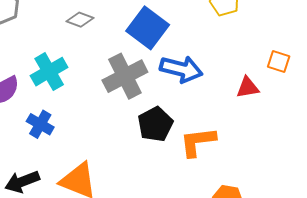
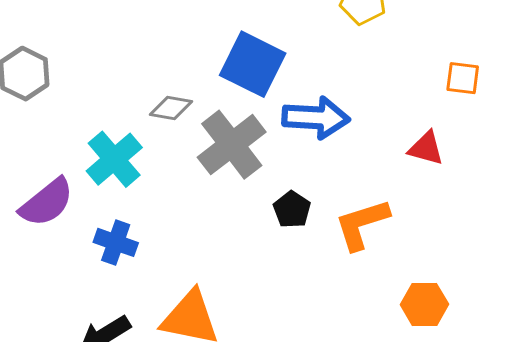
gray diamond: (80, 20) -> (171, 108), moved
red triangle: (248, 87) -> (426, 148), moved, turned 35
black pentagon: (155, 124) -> (292, 210), size x0.7

